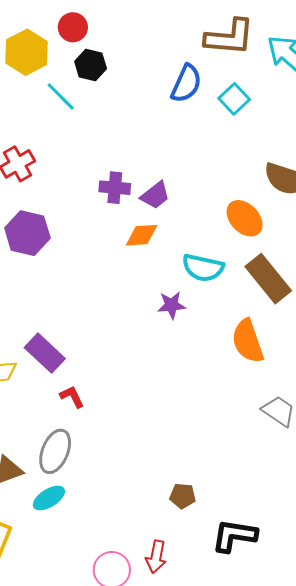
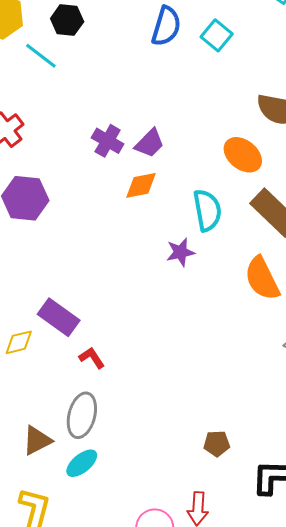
purple cross: (115, 188) -> (108, 141), turned 32
cyan semicircle: (203, 268) -> (207, 210), turned -105

